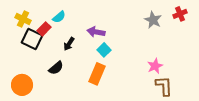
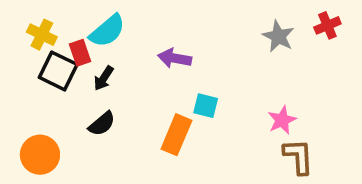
cyan semicircle: (59, 17) -> (107, 31), size x1.5
red rectangle: (44, 29) -> (80, 53), turned -64
black arrow: (69, 44) -> (104, 78), moved
cyan square: (104, 50) -> (206, 106), moved, turned -32

